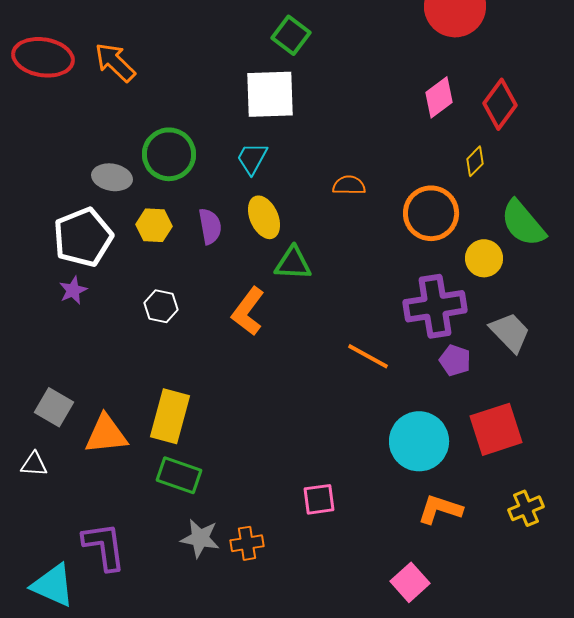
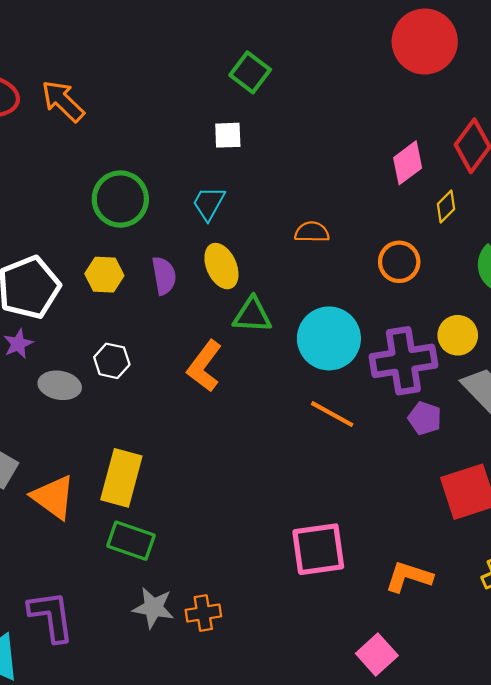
white square: (270, 94) -> (228, 135), size x0.5
pink diamond: (439, 97) -> (408, 163), moved
gray ellipse: (112, 177) -> (60, 385), moved
orange circle: (431, 213) -> (399, 262), size x0.7
yellow circle: (484, 258) -> (458, 335), moved
orange triangle: (106, 434) -> (53, 497), turned 42
cyan circle: (419, 441) -> (329, 338), moved
pink square: (319, 499) -> (318, 549), moved, size x1.6

